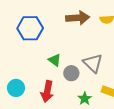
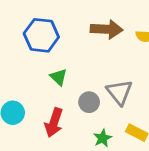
green triangle: (55, 60) -> (59, 77), moved

